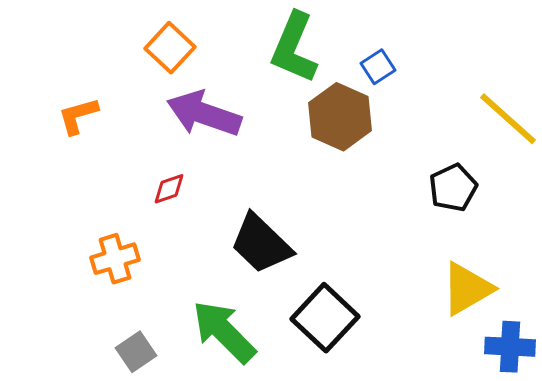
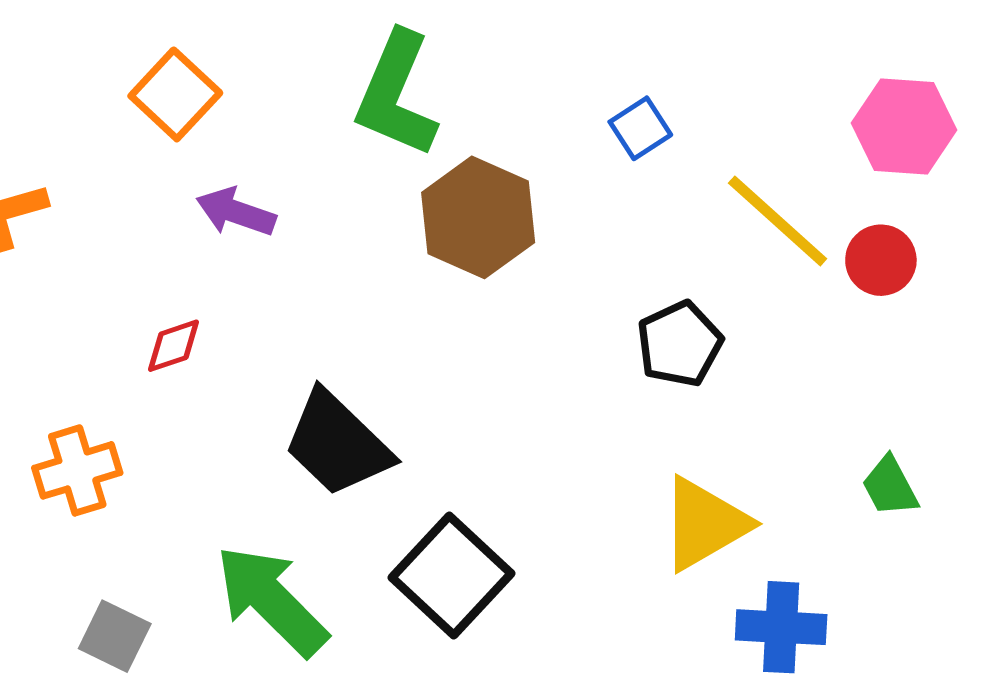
blue square: (378, 67) -> (640, 128), moved
purple arrow: (204, 114) -> (236, 212), size x0.6
gray square: (136, 352) -> (115, 636), turned -30

